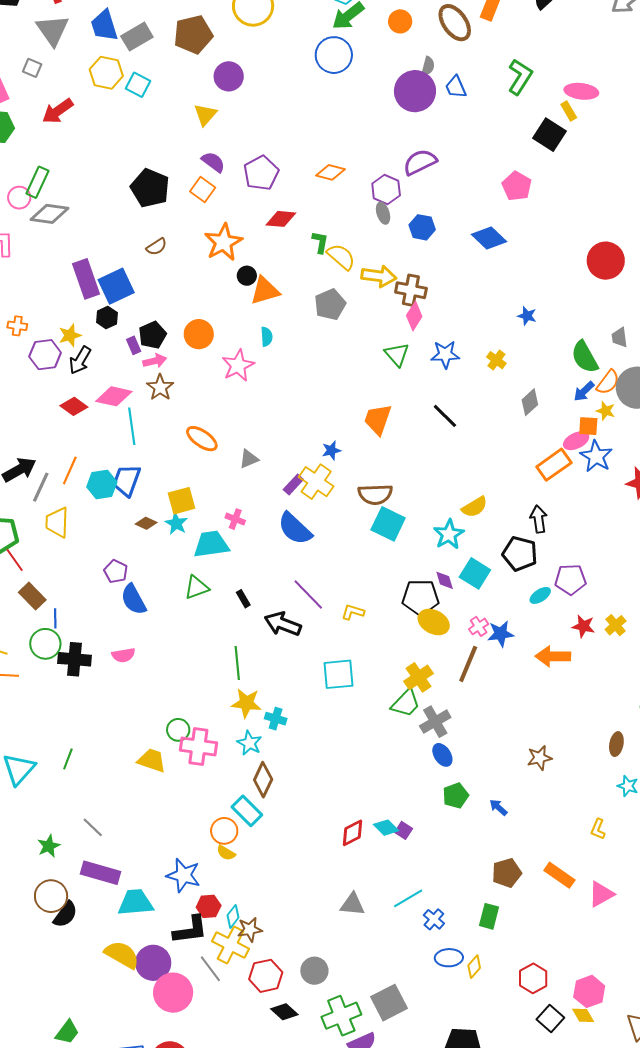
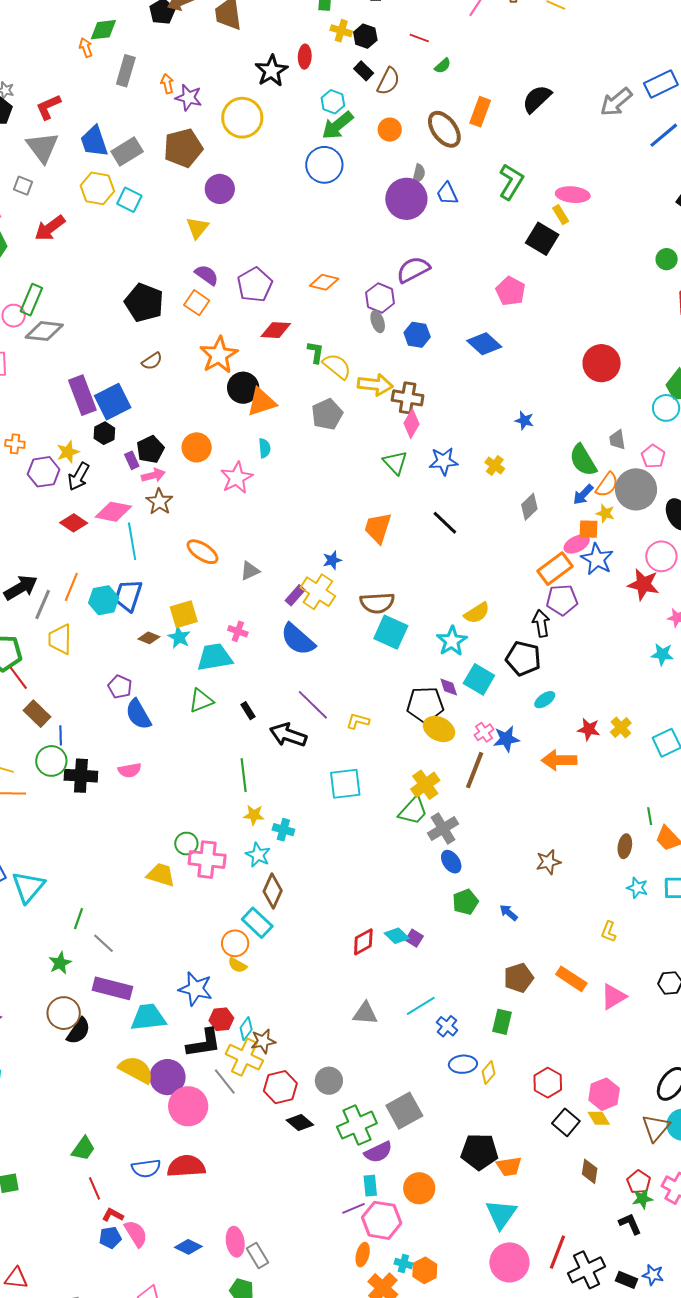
black circle: (247, 276) -> (243, 388), size x1.6
purple pentagon: (570, 580) -> (562, 600), moved
yellow star: (246, 703) -> (254, 815), size x0.7
green line: (68, 759) -> (79, 919), moved

